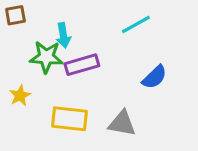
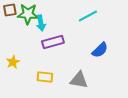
green star: (46, 57) -> (28, 14), moved
yellow rectangle: (70, 119) -> (45, 77), size x0.7

